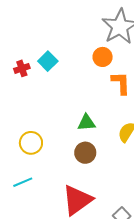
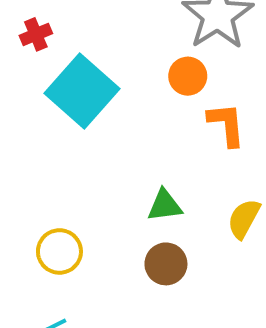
cyan square: (48, 61) -> (82, 91), size x1.8
red cross: (22, 68) -> (36, 34), moved

